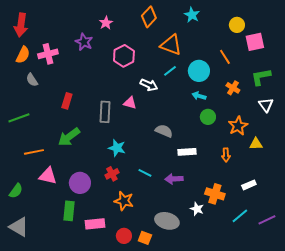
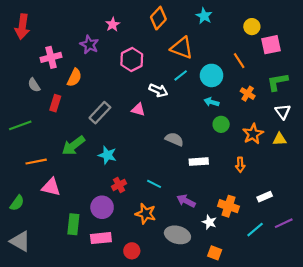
orange semicircle: (23, 55) -> (74, 78), moved
red rectangle: (67, 101) -> (55, 103), moved
gray rectangle: (105, 112) -> (100, 113), moved, turned 40
yellow triangle: (256, 144) -> (280, 139), moved
cyan star: (117, 148) -> (107, 155), moved
purple arrow: (174, 179) -> (186, 201), moved, turned 30
purple circle: (80, 183) -> (102, 207), moved
orange star: (124, 201) -> (146, 214), moved
purple line: (267, 220) -> (284, 223), moved
orange square: (145, 238) -> (215, 253), moved

